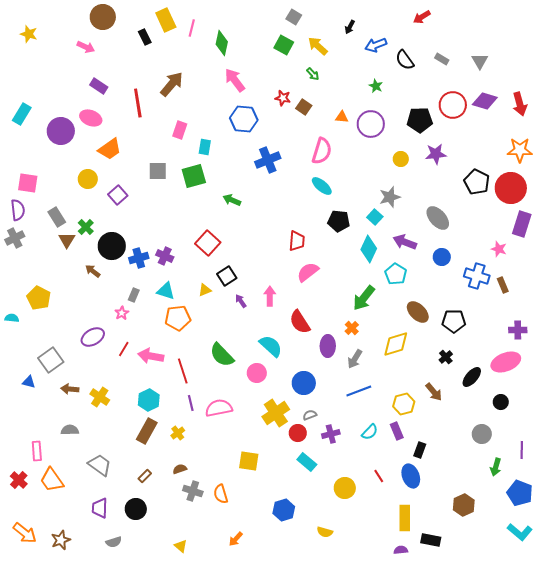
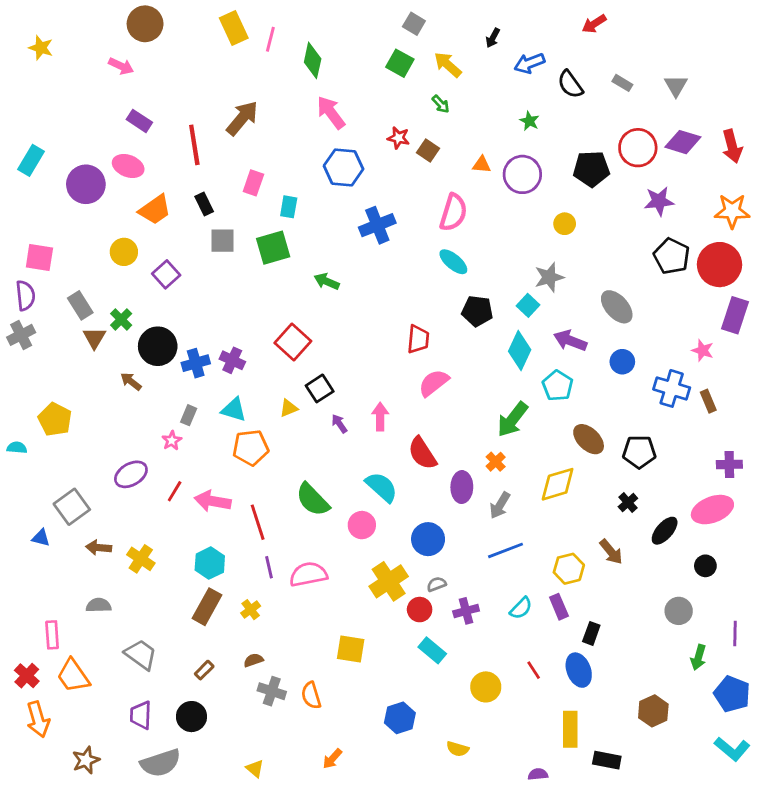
black rectangle: (145, 37) -> (204, 204), moved
purple star: (436, 154) -> (659, 201), moved
orange arrow: (25, 533) -> (38, 719), moved, turned 35
gray semicircle: (114, 542) -> (161, 763), size x1.8
purple semicircle: (401, 550) -> (538, 774), moved

